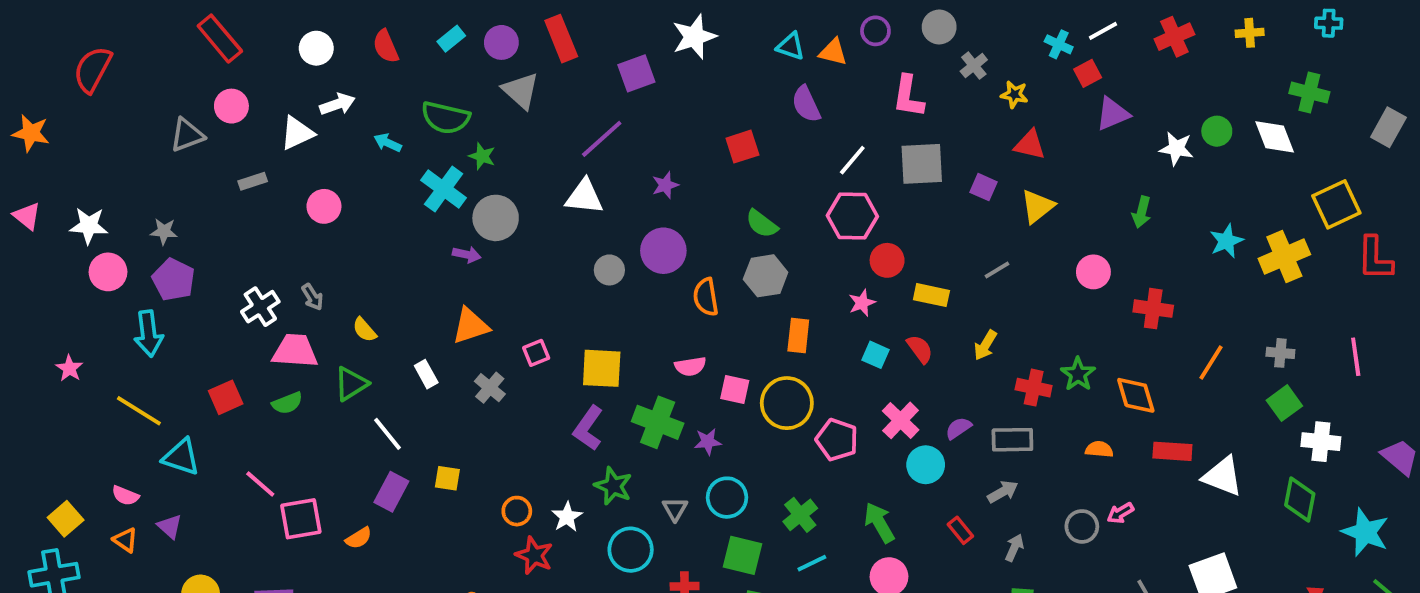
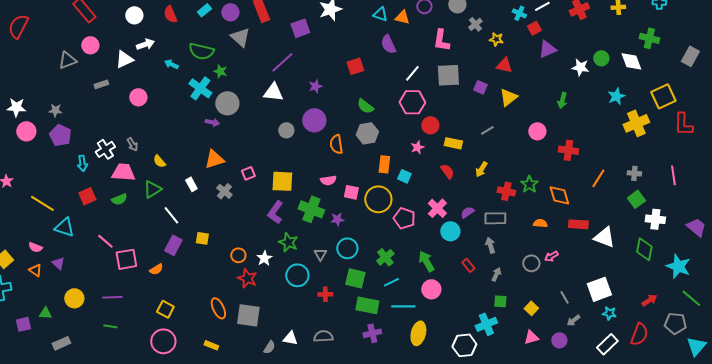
cyan star: (1226, 241) -> (616, 96), moved
cyan arrow: (148, 334) -> (82, 163), moved, size x0.7
cyan square: (875, 355) -> (404, 176), moved
gray arrow: (1003, 492) -> (490, 245), turned -77

